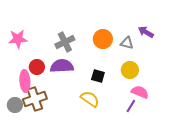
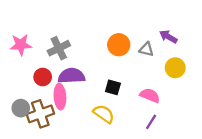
gray cross: (65, 42) -> (59, 48), moved
yellow circle: (130, 70) -> (175, 68), moved
pink ellipse: (25, 81) -> (60, 97), moved
pink semicircle: (140, 92) -> (150, 95), moved
gray circle: (15, 105) -> (21, 108), moved

